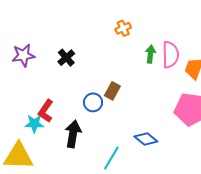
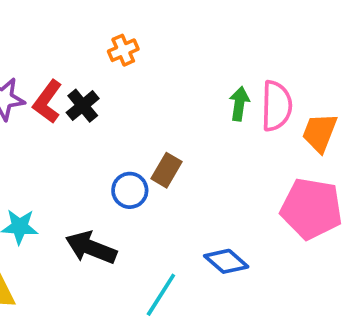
orange cross: (123, 28) -> (123, 50), moved
red L-shape: (46, 111) -> (48, 102), moved
black arrow: (73, 134) -> (91, 248), turned -80

